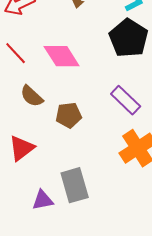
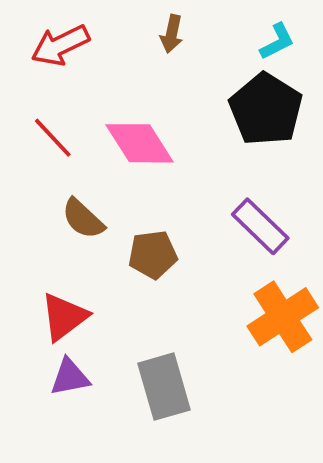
purple triangle: (43, 200) -> (70, 377), moved

